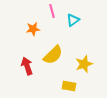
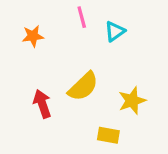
orange star: (33, 29) -> (33, 36), moved

